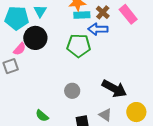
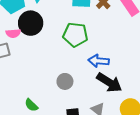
blue arrow: (98, 29) -> (99, 61), moved
pink semicircle: (20, 49) -> (13, 33), turned 40

